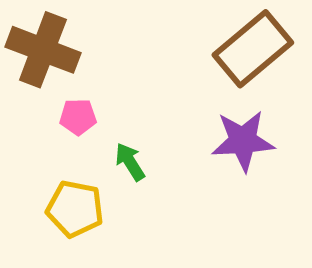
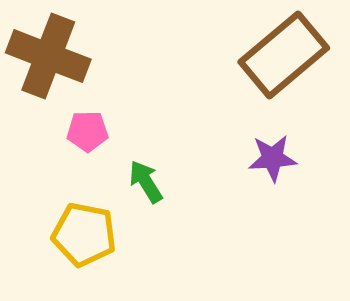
purple star: (243, 141) -> (273, 158), size x0.7

